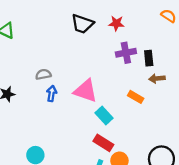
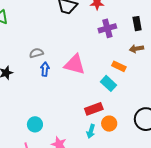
black rectangle: (149, 58) -> (137, 24), moved
cyan rectangle: (104, 115) -> (109, 83), moved
red rectangle: (103, 143) -> (94, 109), turned -48

